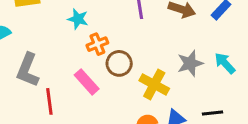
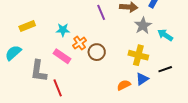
gray star: (190, 63) -> (143, 25), moved
pink rectangle: (87, 82) -> (62, 56), moved
yellow cross: (154, 84) -> (138, 55), moved

